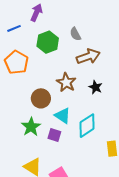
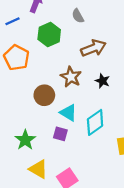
gray semicircle: (75, 34) -> (78, 16), moved
green star: (31, 127) -> (25, 140), moved

